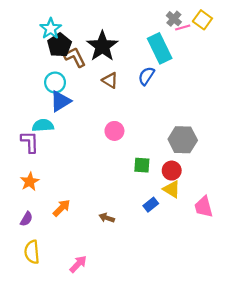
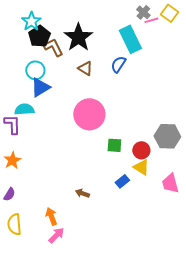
pink circle: (114, 131) -> (89, 114), size x1.8
gray hexagon: (183, 140) -> (167, 136), moved
orange arrow: (62, 208) -> (51, 216), moved, turned -66

